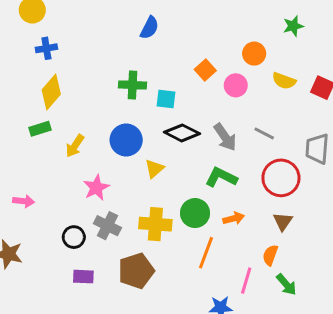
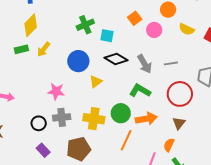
green cross: (132, 85) -> (85, 25), turned -30
gray line: (264, 133) -> (171, 63), turned -40
yellow arrow: (75, 146) -> (44, 49), moved
pink star: (96, 188) -> (56, 91), turned 30
orange arrow: (234, 218) -> (146, 119), size x1.5
gray cross: (107, 226) -> (62, 117), turned -36
purple rectangle: (83, 277) -> (43, 150), turned 40

